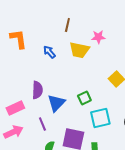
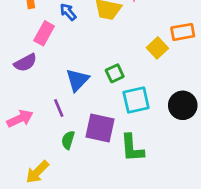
purple semicircle: (37, 90) -> (25, 63), moved, turned 60
pink rectangle: (15, 108) -> (44, 33), moved, turned -36

